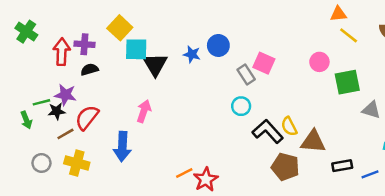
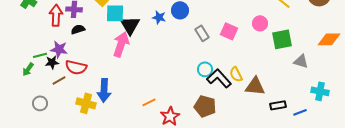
pink square: (264, 63) -> (229, 31), moved
cyan circle: (241, 106) -> (205, 69), moved
pink arrow: (144, 111) -> (121, 44), moved, size x1.4
red semicircle: (87, 118) -> (76, 67), turned -115
green arrow: (26, 120) -> (28, 69), turned 56
yellow cross: (77, 163) -> (86, 103), moved
brown pentagon: (285, 167) -> (205, 106), moved
orange line: (184, 173) -> (149, 102), moved

